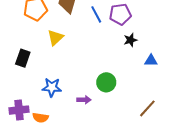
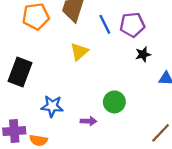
yellow triangle: (55, 38) -> (79, 52), moved
black rectangle: (23, 58) -> (20, 72), size x1.4

